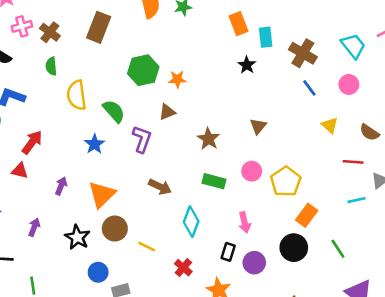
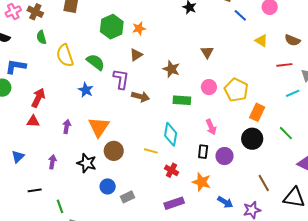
brown arrow: (160, 187) -> (140, 97), moved
yellow line: (147, 246) -> (151, 151), moved

